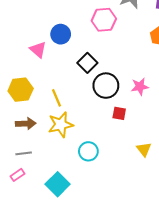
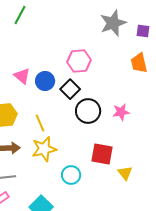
pink hexagon: (104, 20) -> (79, 61), moved
blue circle: (61, 34) -> (45, 81), moved
red square: (119, 113) -> (102, 154), moved, size x1.6

